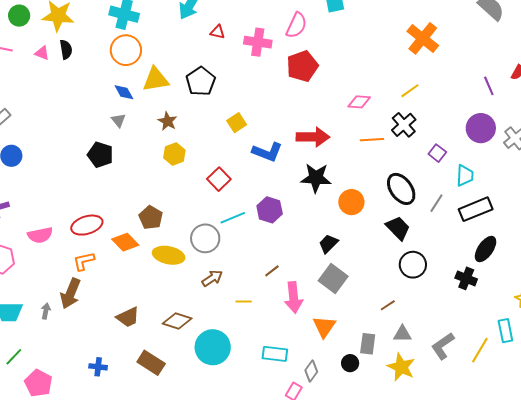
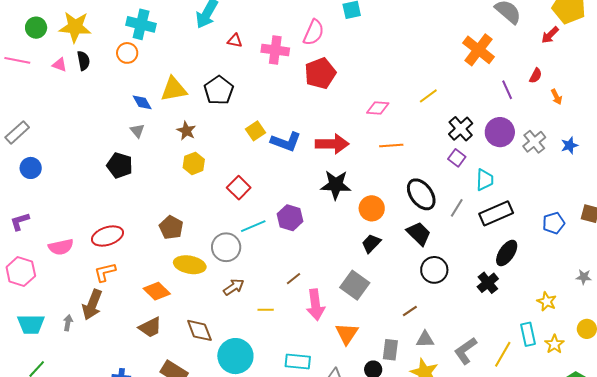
orange cross: (423, 38) -> (479, 50), moved
orange circle: (126, 50) -> (127, 53), moved, size x0.7
black cross: (404, 125) -> (461, 129), moved
blue L-shape: (267, 152) -> (286, 142), moved
orange diamond: (125, 242) -> (157, 291), moved
black trapezoid: (328, 244) -> (371, 243), moved
black cross: (466, 278) -> (488, 283), turned 30
brown diamond: (177, 321) -> (199, 330), turned 52

